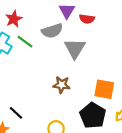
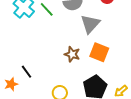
orange square: (104, 89) -> (99, 52), moved

